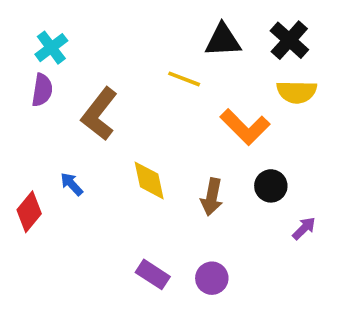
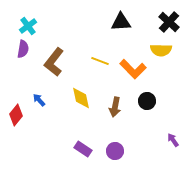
black cross: (289, 40) -> (169, 22), moved
yellow line: (184, 79) -> (100, 61), moved
purple arrow: (304, 228) -> (173, 140), moved, turned -80

